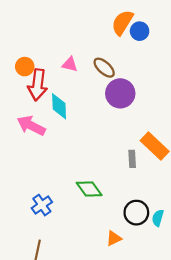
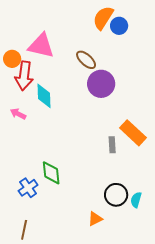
pink triangle: (70, 64) -> (41, 46), moved, size x1.8
pink arrow: (31, 126) -> (18, 114), size x0.6
green diamond: (89, 189) -> (51, 173), moved, turned 30

